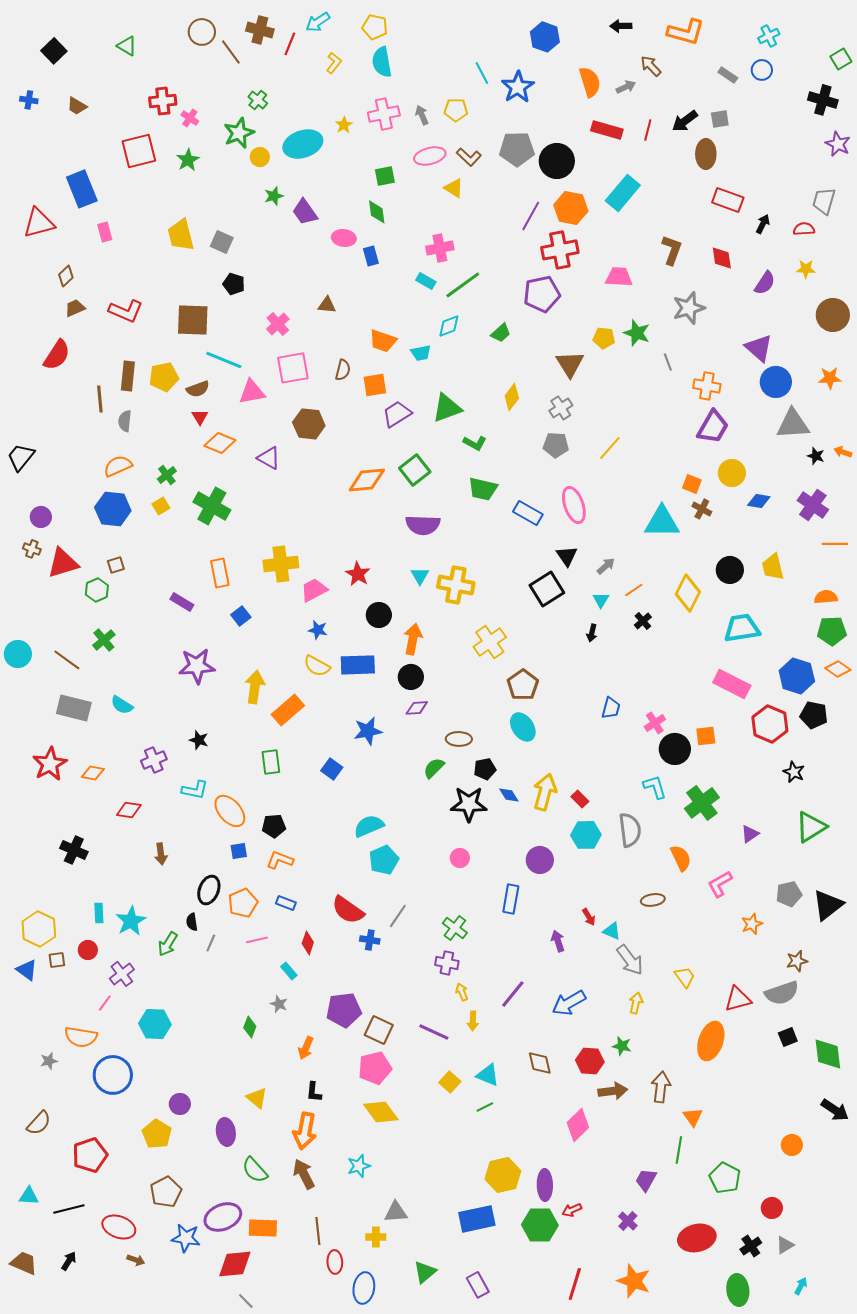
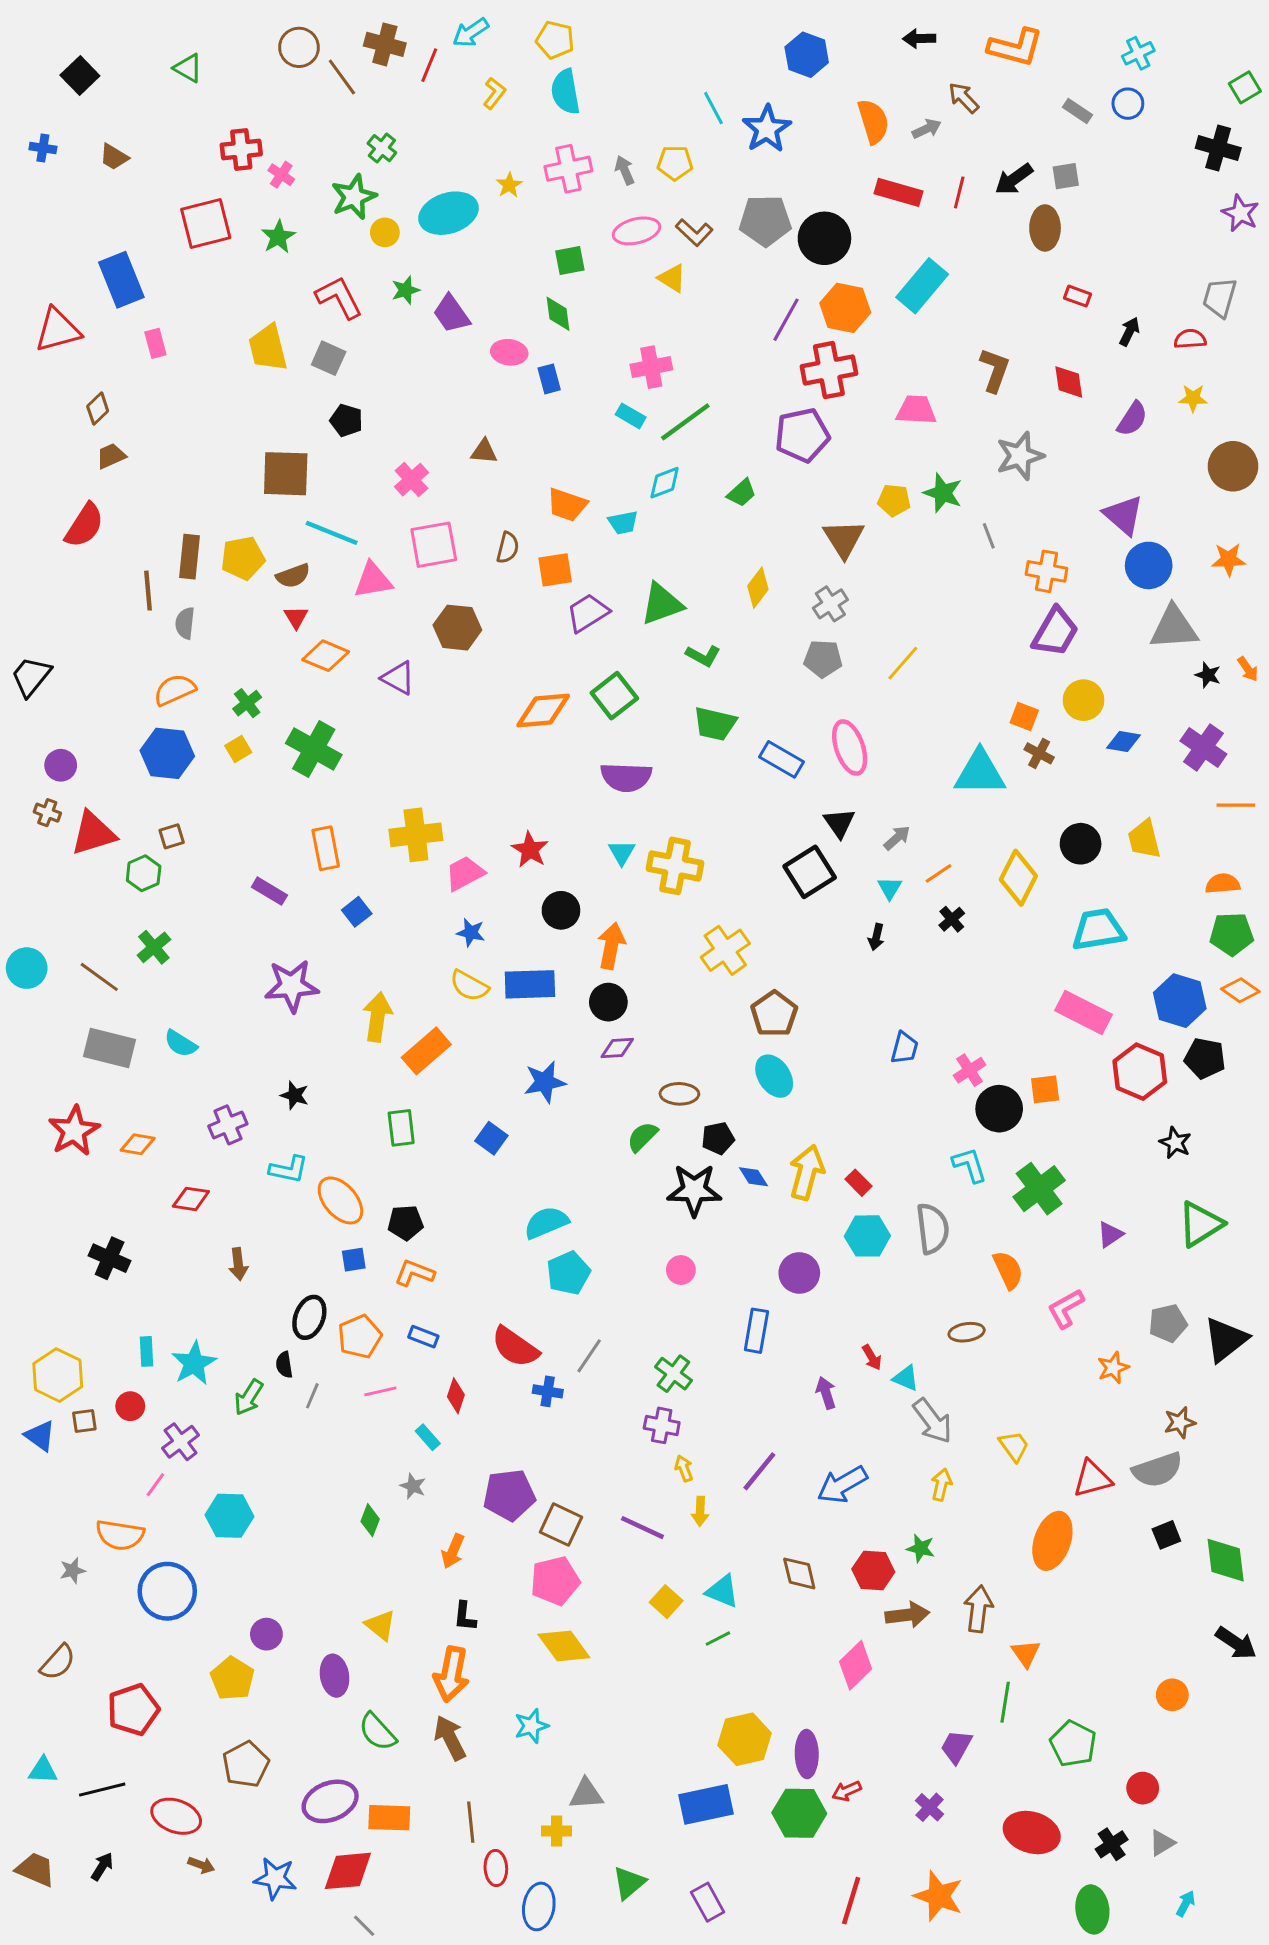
red rectangle: (728, 200) -> (1078, 296), size x0.6
red L-shape: (126, 311) -> (339, 298), moved, turned -140
orange arrow: (843, 452) -> (1248, 669), turned -144
blue star: (186, 1238) -> (275, 1878), moved
red ellipse: (697, 1238) -> (1032, 1832), turned 30

